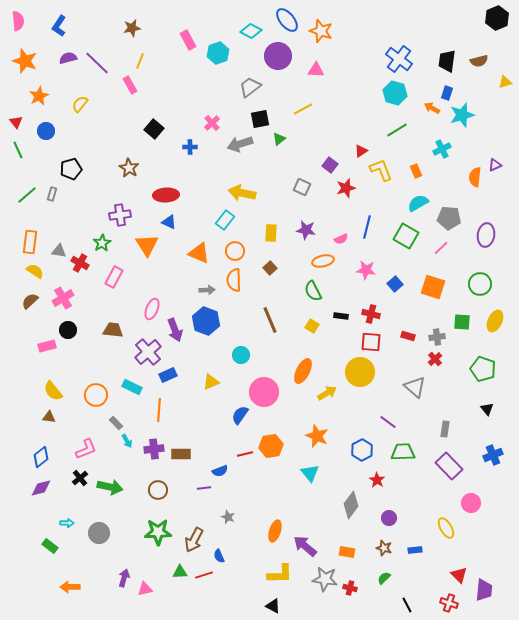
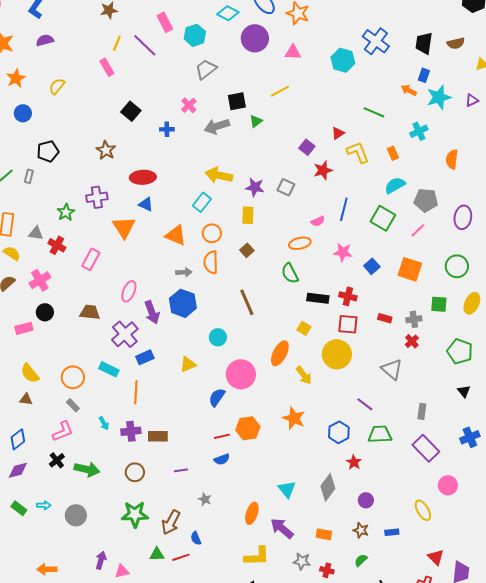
purple line: (97, 63) -> (145, 45), moved
gray trapezoid: (250, 87) -> (206, 69), moved
cyan hexagon: (395, 93) -> (343, 60), moved
green line: (397, 130) -> (374, 112), turned 55
purple triangle: (495, 165) -> (472, 100), moved
gray square: (302, 187) -> (286, 187), moved
purple star: (306, 230) -> (255, 187), moved
green star: (102, 243) -> (66, 212), moved
black rectangle: (341, 316) -> (318, 298), size x1.5
yellow square: (312, 326) -> (304, 328), moved
yellow arrow: (327, 393) -> (304, 375), turned 84
gray rectangle: (116, 423) -> (73, 405), moved
blue semicircle: (220, 471) -> (222, 459), moved
cyan triangle: (310, 473) -> (287, 489), moved
green rectangle: (50, 546) -> (19, 508), moved
gray star: (325, 579) -> (302, 561), size x0.7

